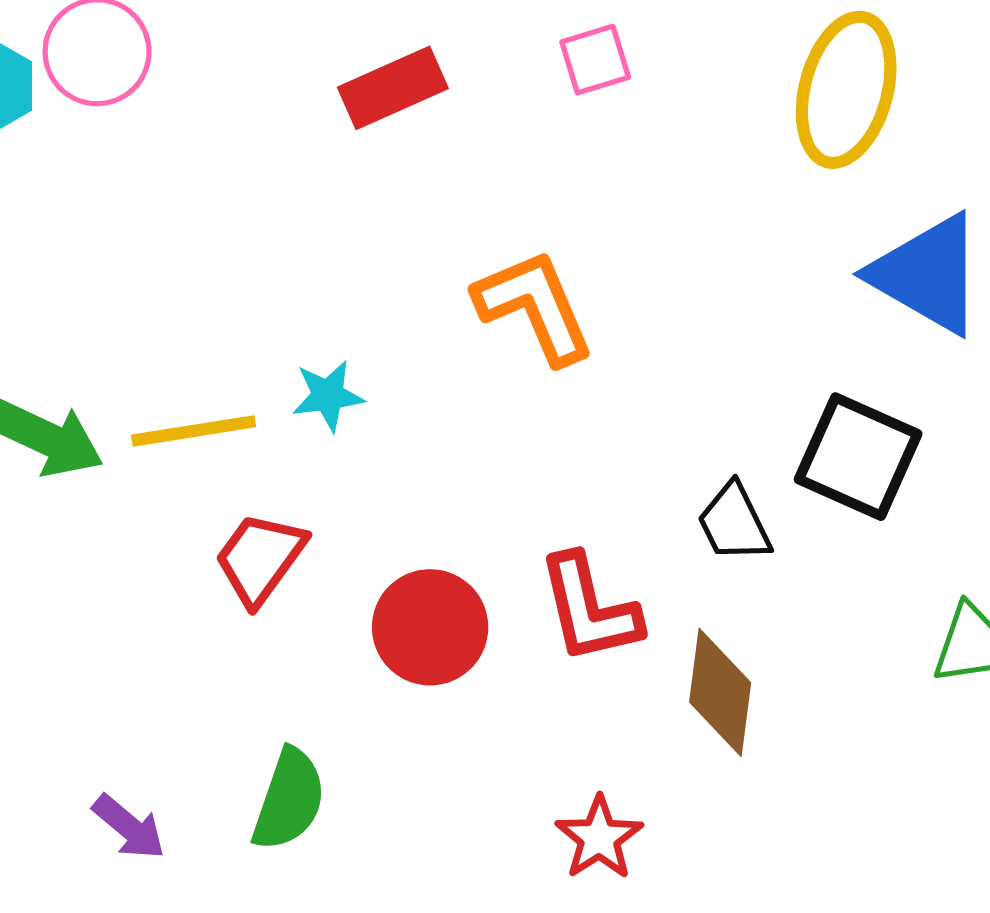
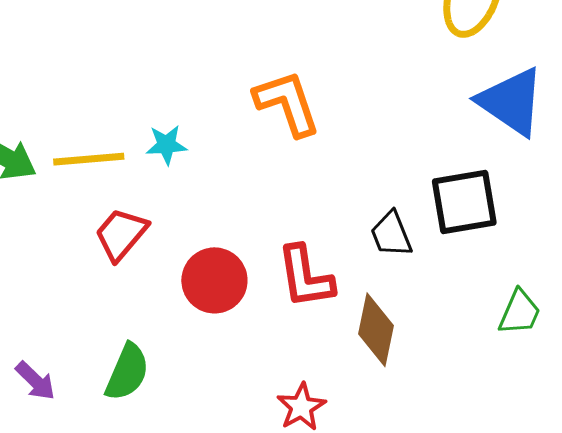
black square: (858, 457) -> (464, 202), turned -38

